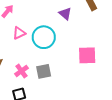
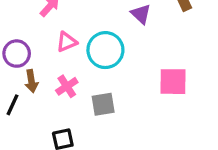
pink cross: (21, 71) -> (67, 86), moved

